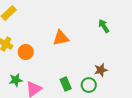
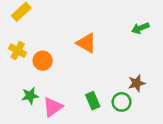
green arrow: (104, 26) -> (140, 28), turned -80
orange triangle: (61, 38) -> (86, 43), turned 42

